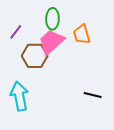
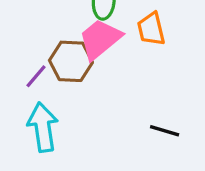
purple line: (16, 32) -> (36, 76), moved

